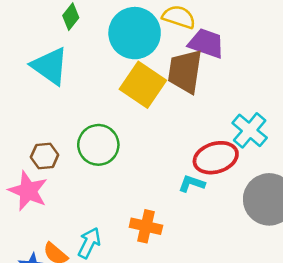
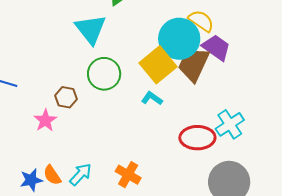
cyan circle: (135, 33) -> (179, 39), moved
green circle: (98, 145) -> (104, 74), moved
cyan L-shape: (192, 184) -> (152, 98), moved
pink star: (28, 191) -> (45, 120), size x0.7

